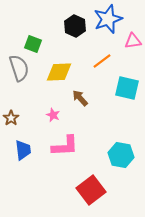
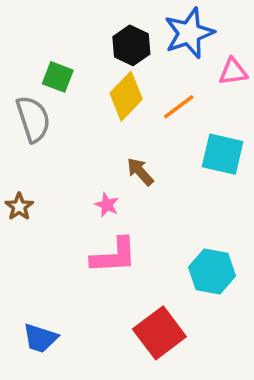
yellow diamond: (59, 72) -> (126, 96), moved, turned -44
pink star: (53, 115) -> (107, 205), moved
blue trapezoid: (23, 150) -> (40, 338), moved, turned 115

